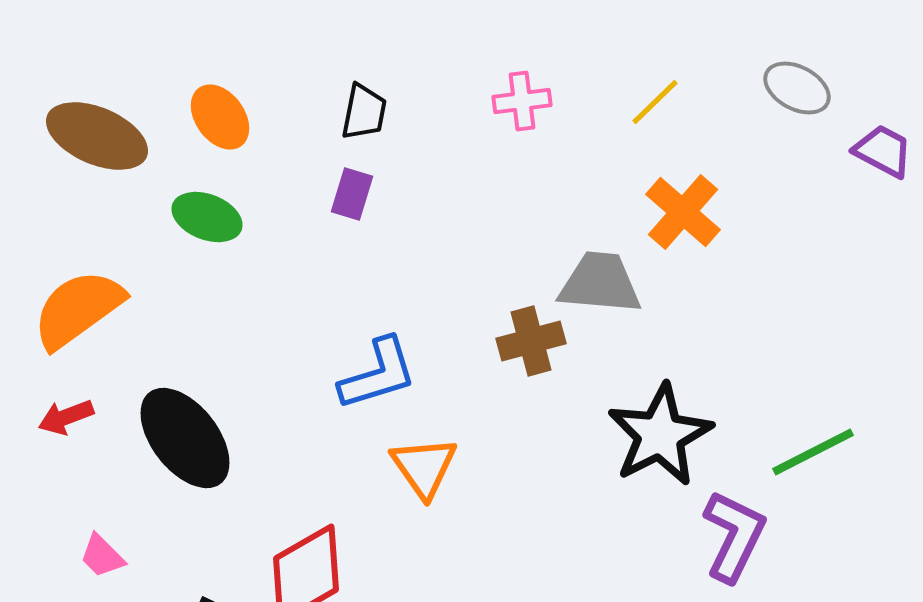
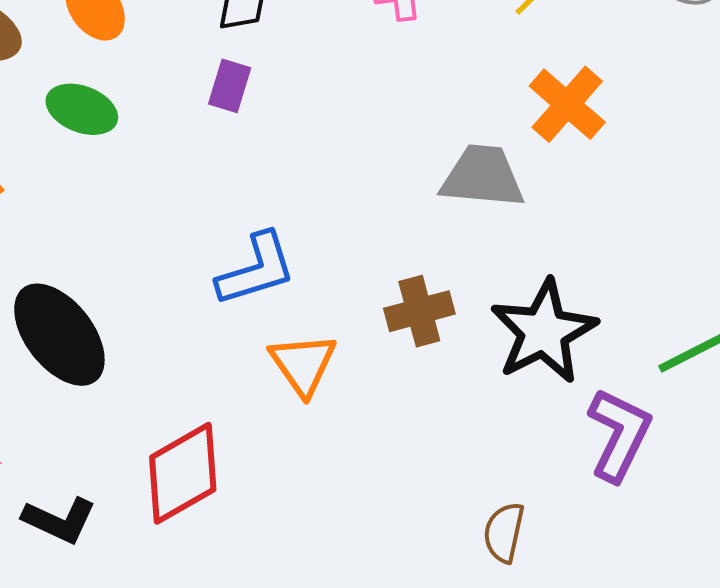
brown cross: (531, 341) -> (419, 311), moved

